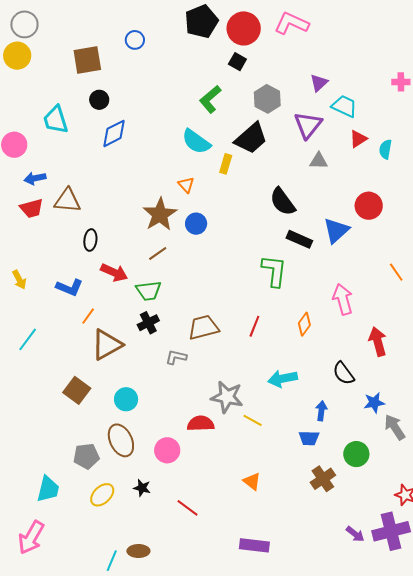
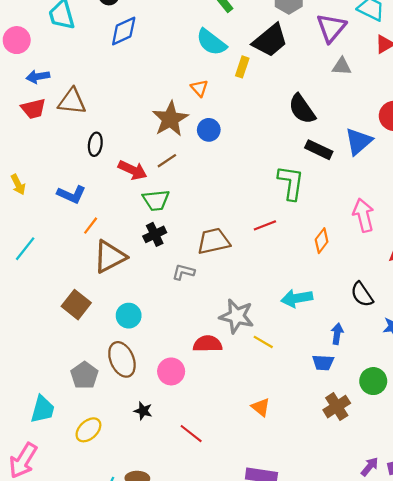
red arrow: (114, 272) -> (133, 170), moved
red line: (254, 326) -> (265, 225), moved, turned 45
gray pentagon: (86, 456) -> (84, 375), turned -30
yellow ellipse: (102, 495) -> (88, 430), moved
purple arrow: (355, 534) -> (370, 467), turned -90

